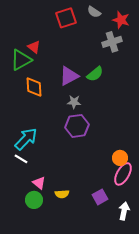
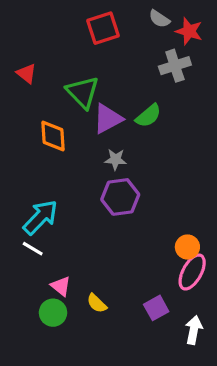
gray semicircle: (94, 12) -> (159, 19), moved
red triangle: (34, 47) -> (26, 73), moved
green triangle: (21, 60) -> (83, 92), moved, turned -45
yellow semicircle: (62, 194) -> (97, 303), turned 48

